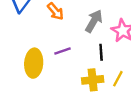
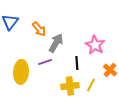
gray arrow: (94, 21) -> (56, 43), moved

